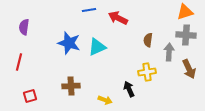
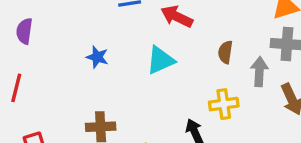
blue star: (69, 43) -> (97, 57), size x0.6
cyan triangle: (97, 47) -> (161, 60), moved

